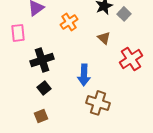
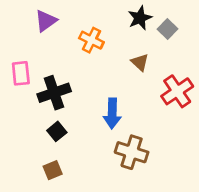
orange cross: (69, 22) -> (91, 40), turned -30
pink rectangle: (18, 33) -> (21, 73), moved

